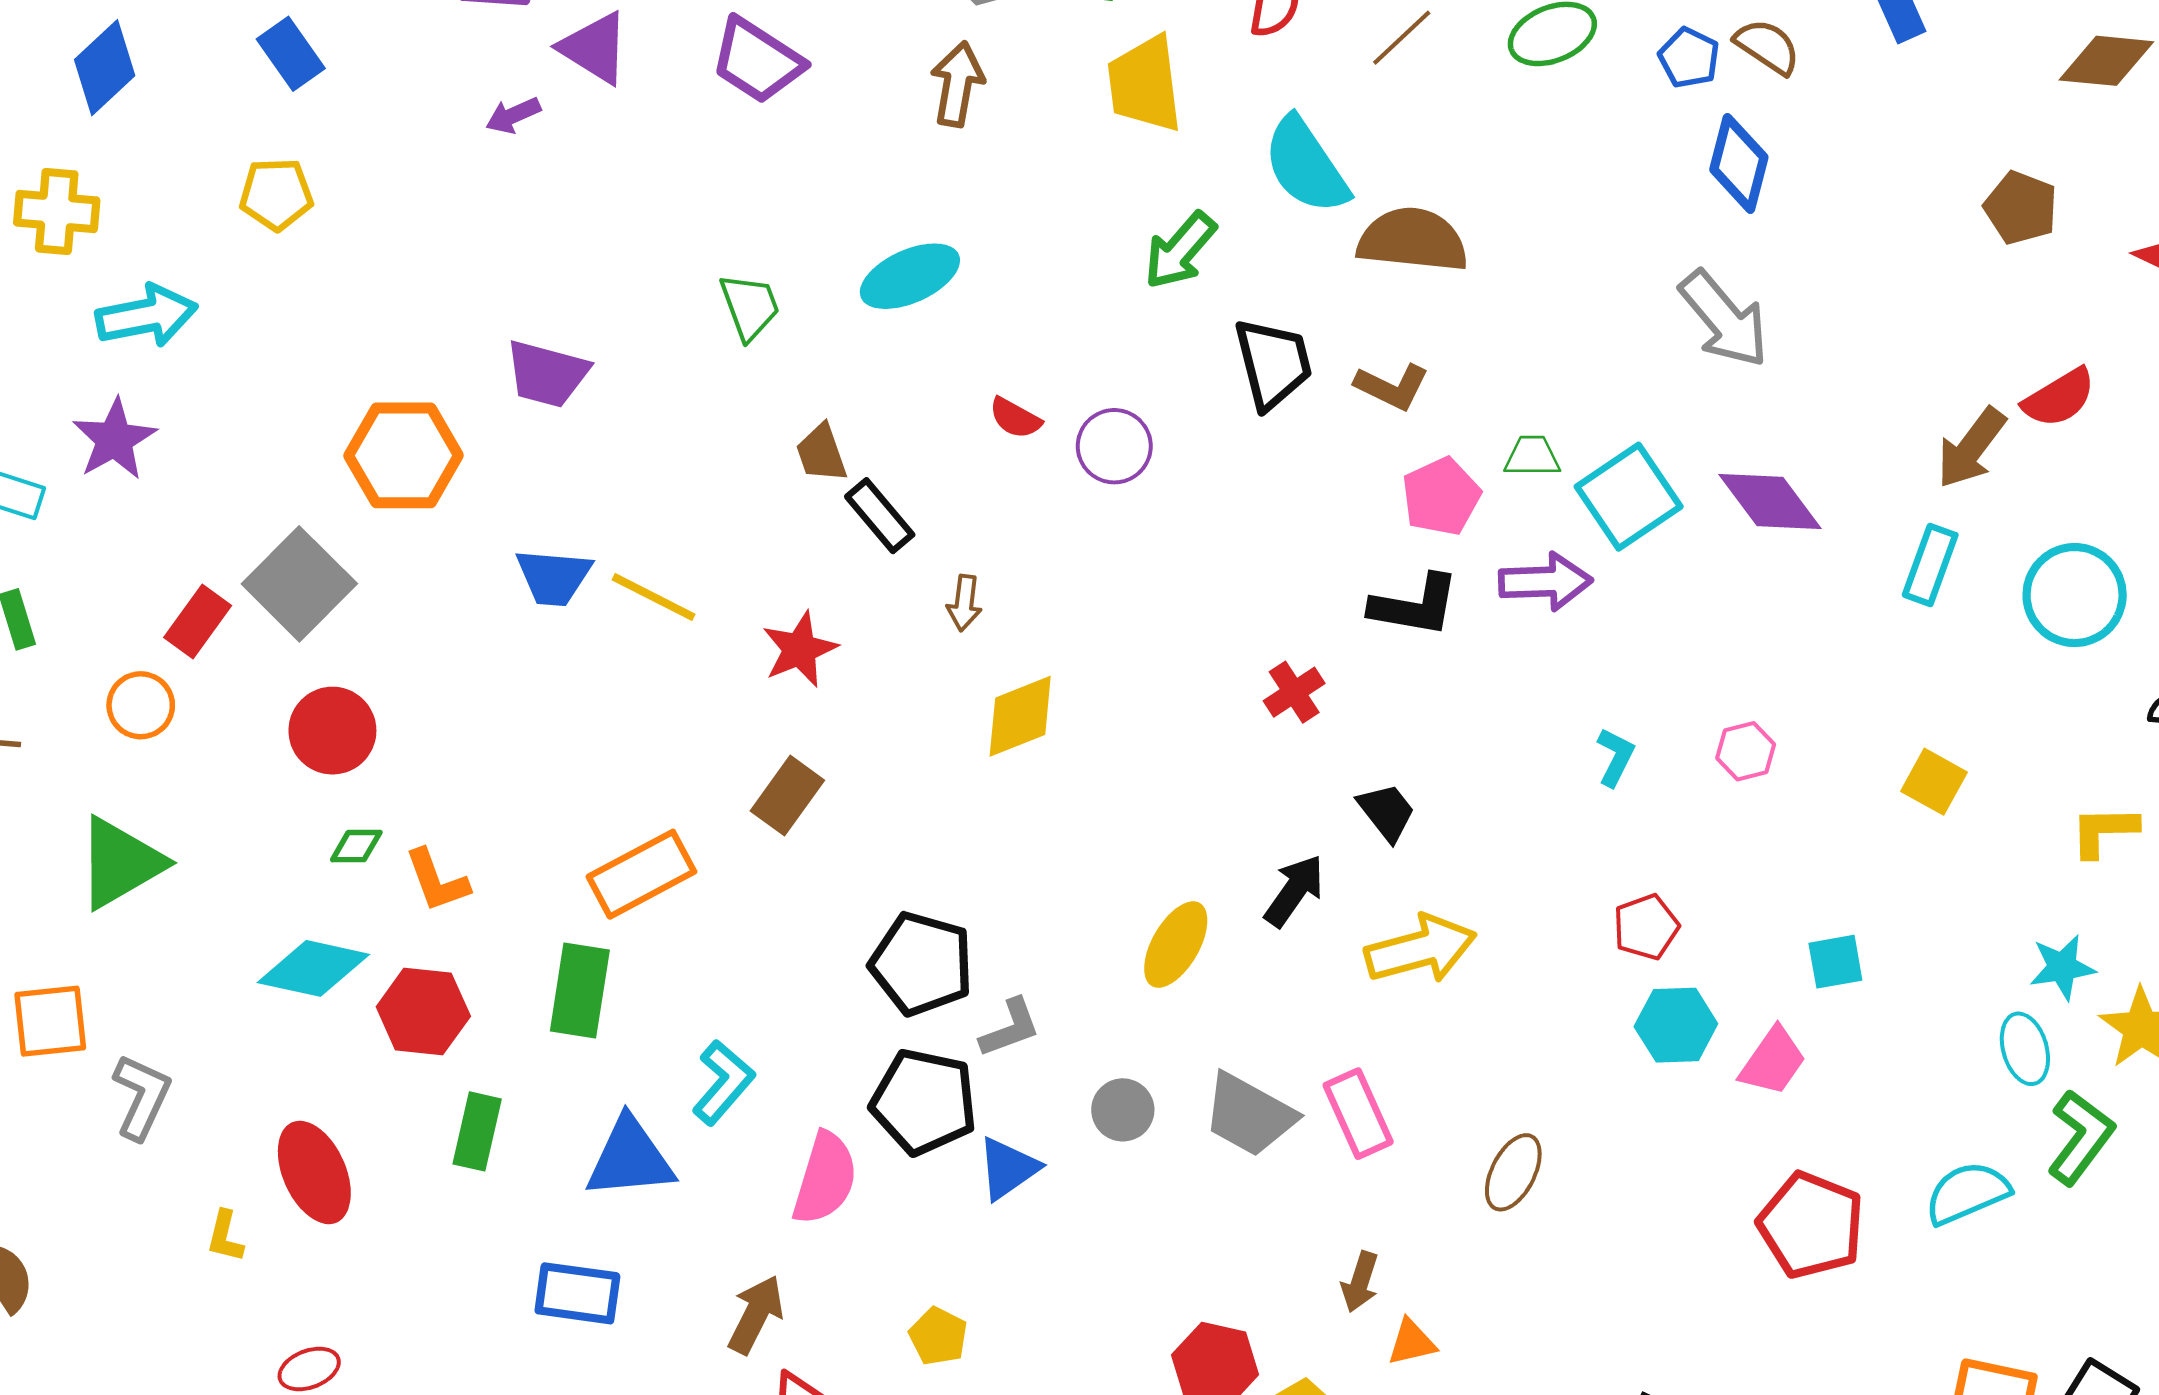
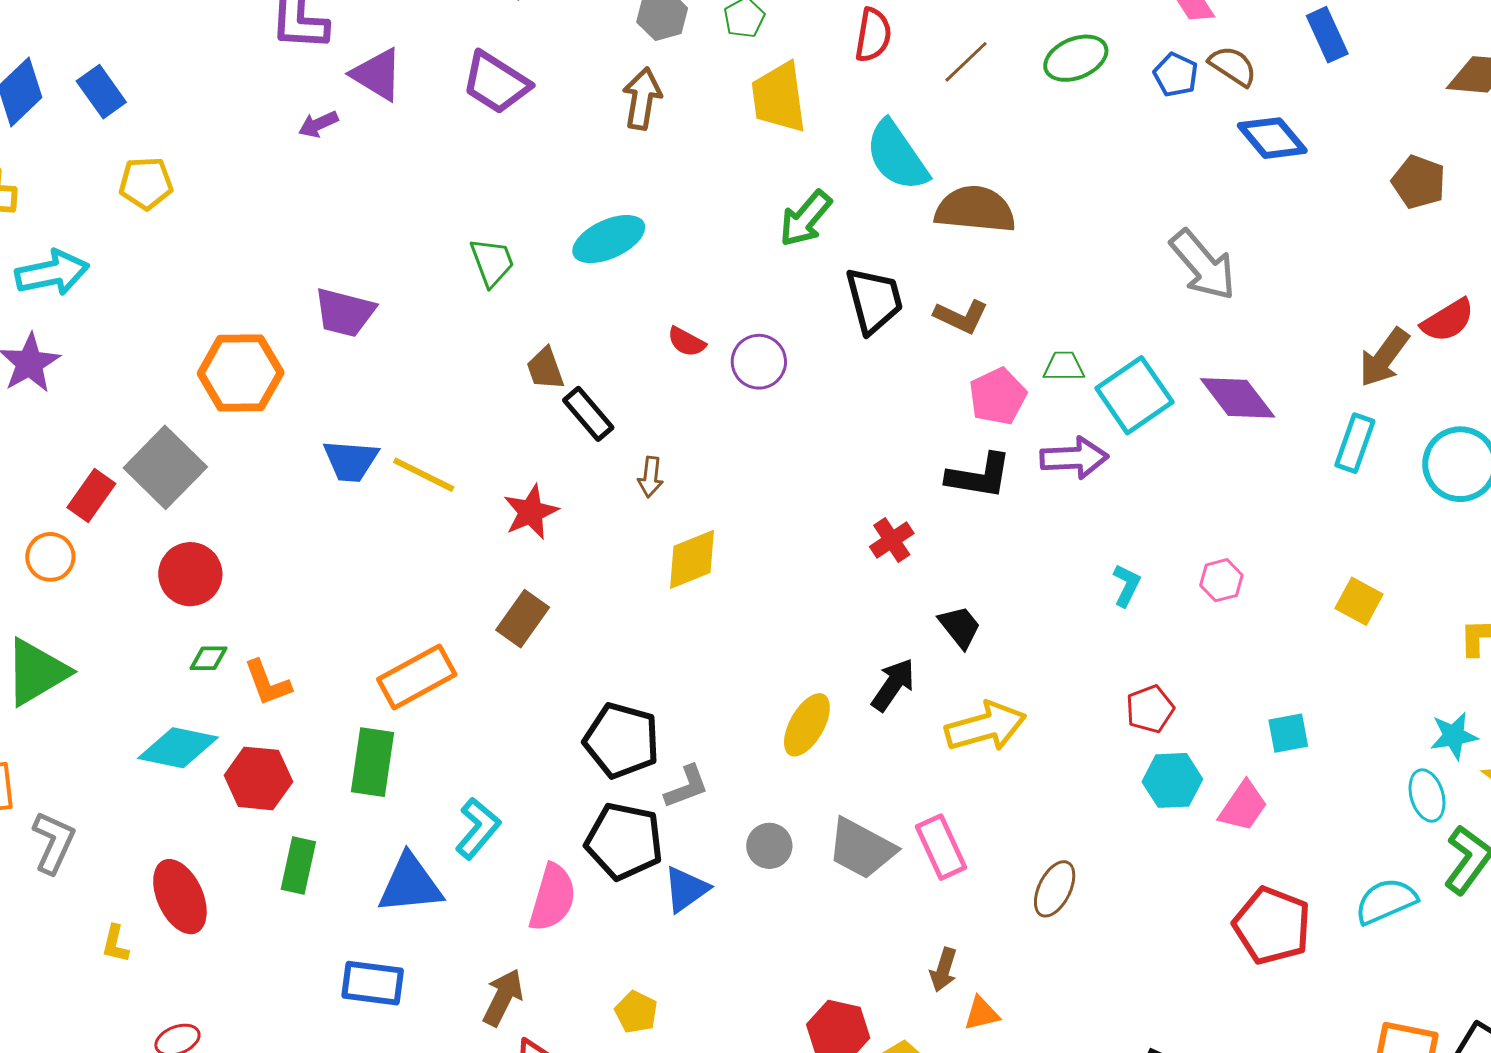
blue rectangle: (291, 54) -> (101, 92), moved
blue diamond: (1739, 163) -> (1272, 138), moved, turned -54

